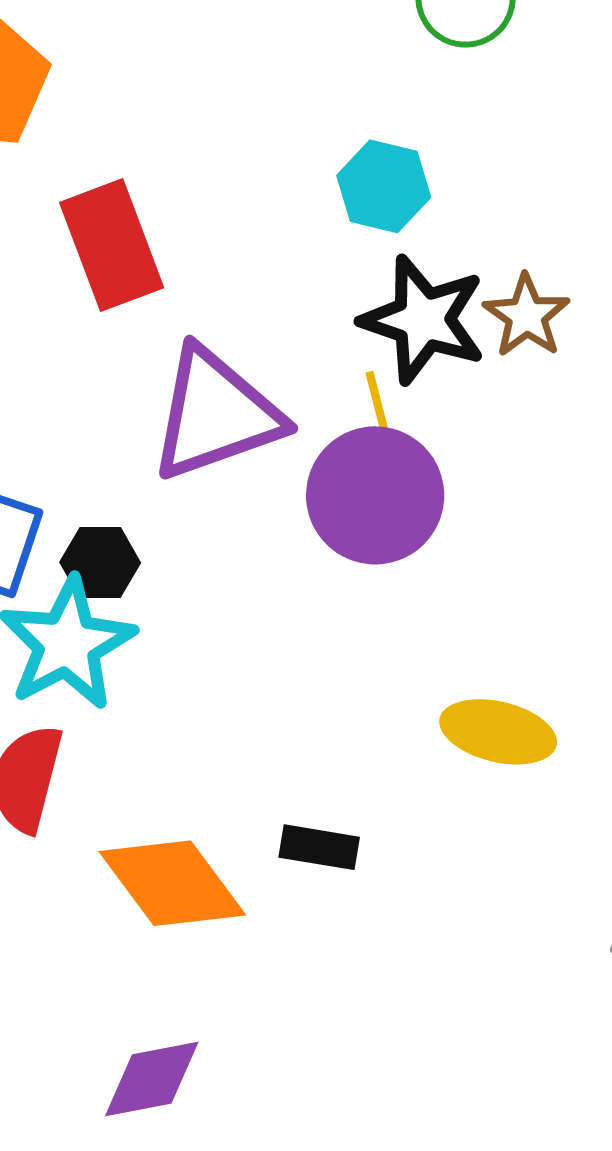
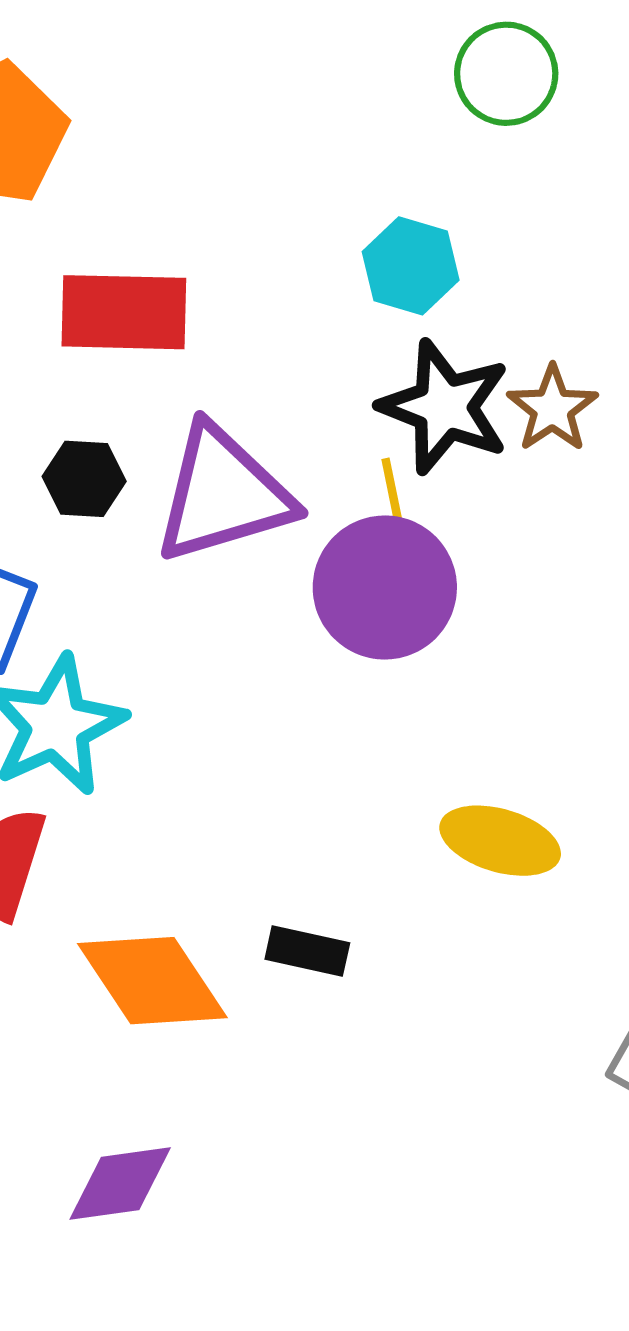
red rectangle: (112, 245) -> (124, 312), turned -71
black hexagon: (100, 562) -> (84, 479), moved

